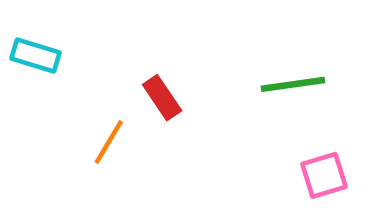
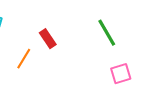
green line: (293, 84) -> (107, 33), turned 68

